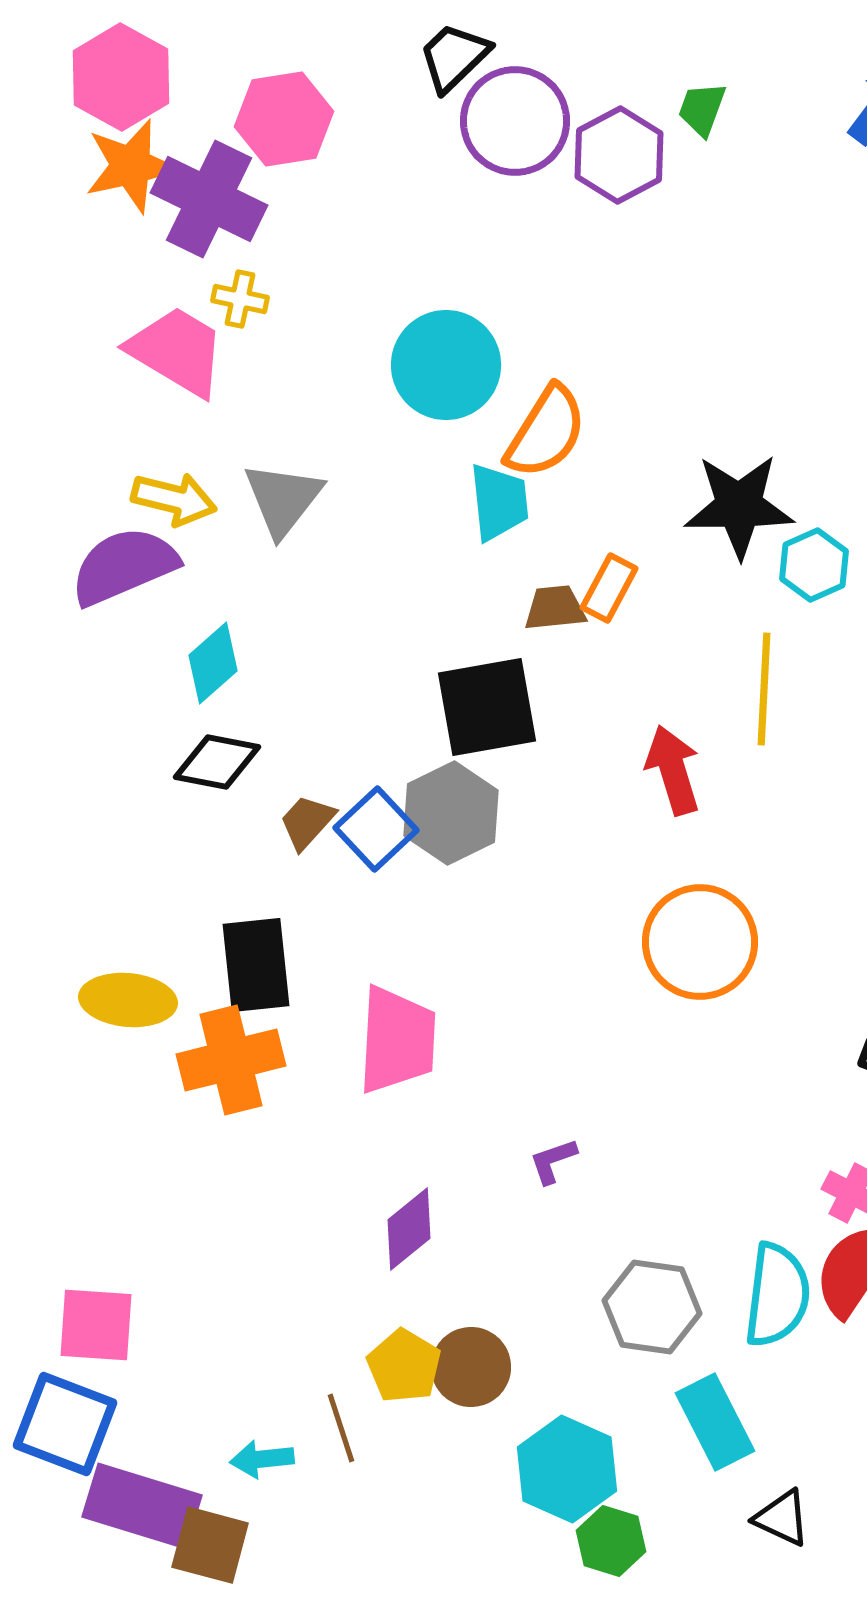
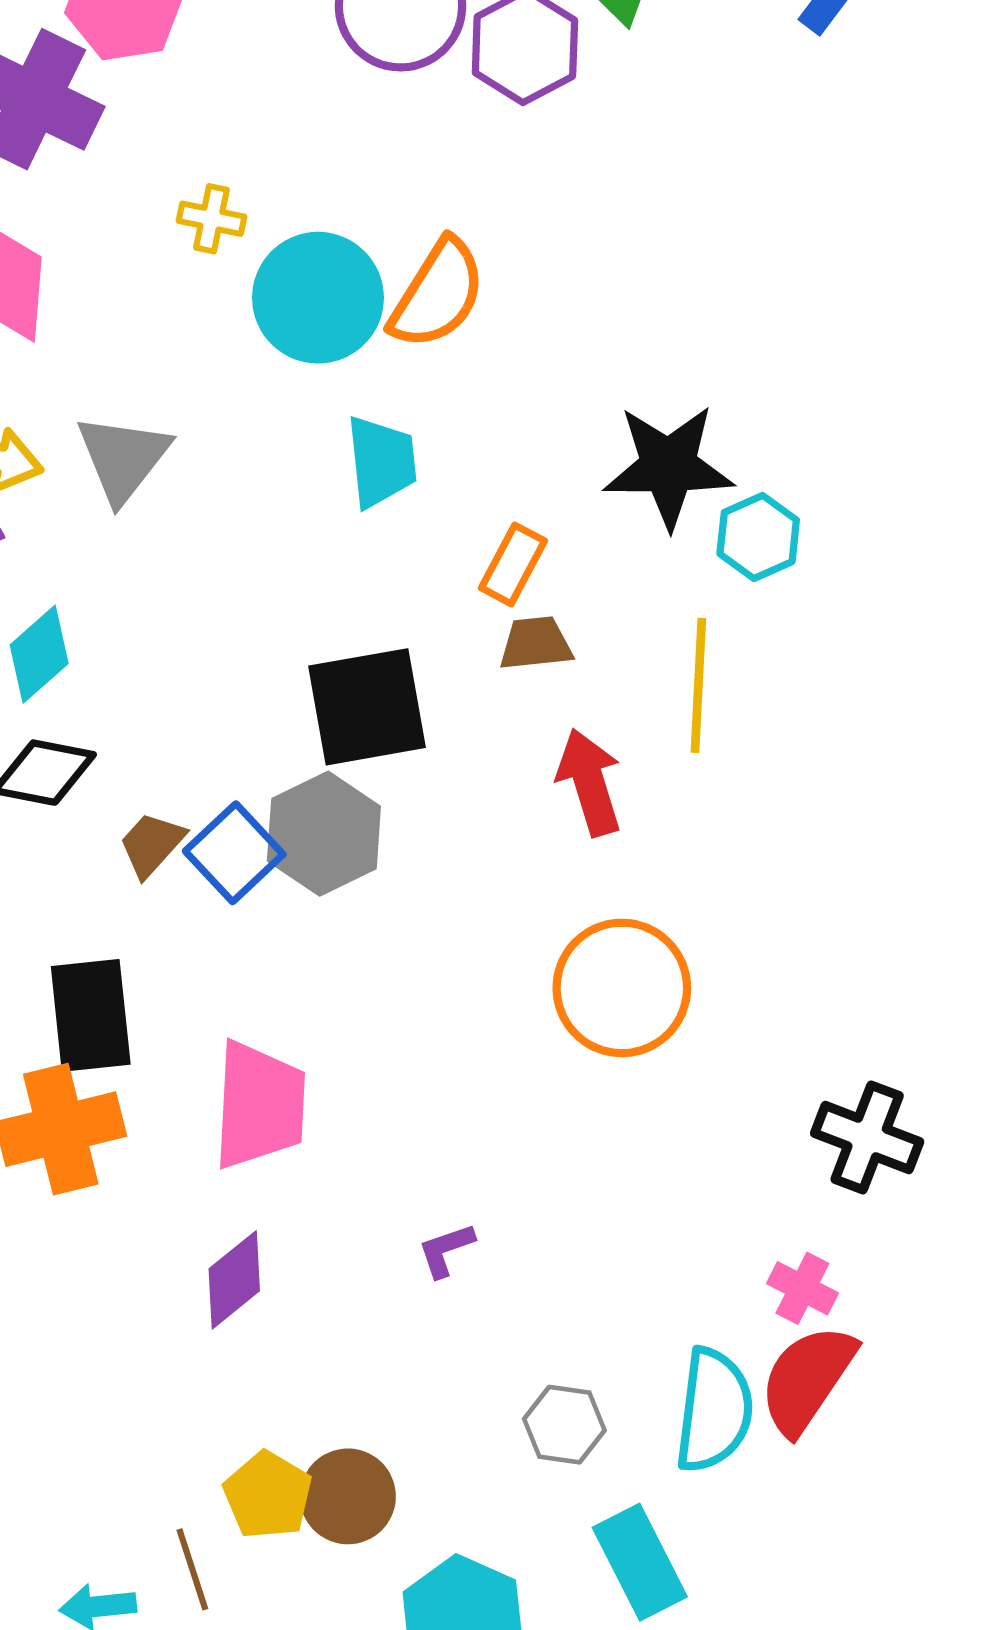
yellow cross: (240, 299) -> (211, 219), moved
orange semicircle: (546, 432) -> (438, 294), moved
brown trapezoid: (555, 608) -> (536, 643), moved
purple diamond: (409, 1229) -> (234, 1280), moved
gray hexagon: (652, 1307) -> (564, 1425), size x0.7

